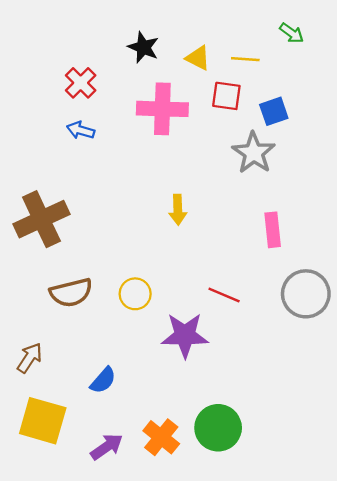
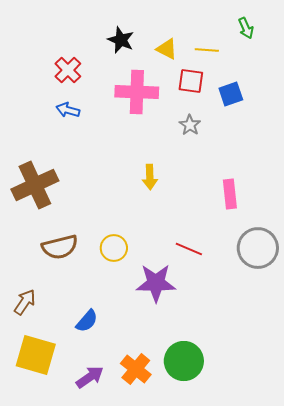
green arrow: (292, 33) -> (246, 28), turned 30
gray star: (254, 153) -> (190, 125), moved, size x0.6

